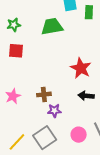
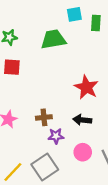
black arrow: (86, 96) -> (82, 120), moved
pink circle: (79, 135) -> (83, 152), moved

